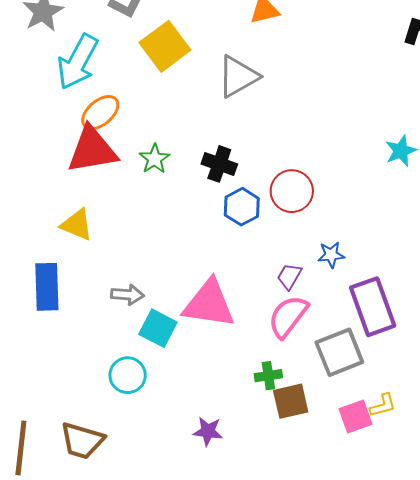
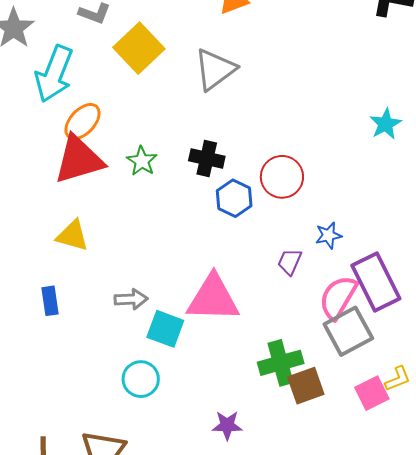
blue rectangle: (47, 287) -> (50, 301), size x0.6
pink semicircle: (288, 316) -> (338, 297), moved
green cross: (268, 376) -> (281, 363), size x1.6

